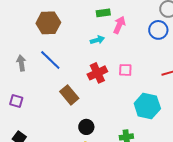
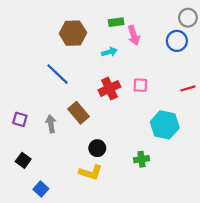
brown hexagon: (48, 23) -> (73, 33), moved
pink arrow: (119, 25) -> (134, 35), turned 138
gray arrow: (21, 63) -> (51, 124), moved

